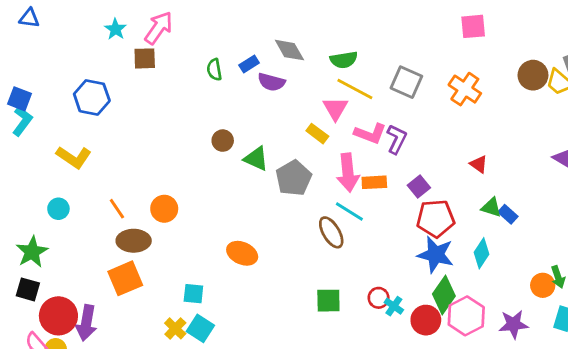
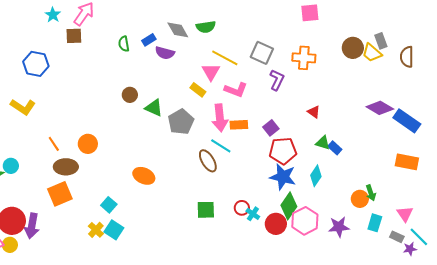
green semicircle: (344, 60) -> (206, 27), moved
orange cross: (465, 89) -> (304, 58), turned -30
purple L-shape: (397, 139) -> (277, 80), moved
cyan circle: (58, 209) -> (11, 166), moved
cyan square: (193, 294) -> (109, 205), turned 35

